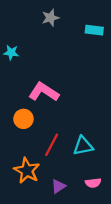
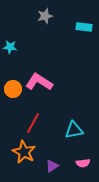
orange circle: (23, 119) -> (13, 89), moved
red line: (52, 145) -> (33, 123), moved

